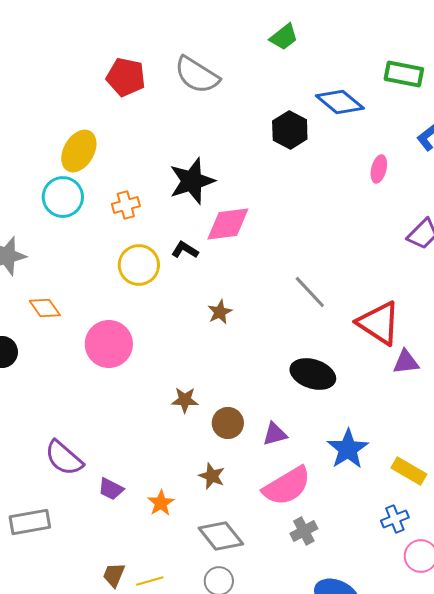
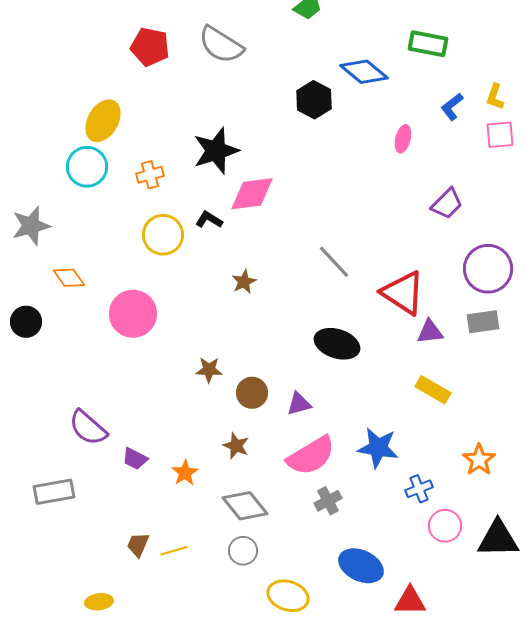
blue star: (348, 449) -> (378, 448), moved, turned -30
yellow rectangle: (409, 471) -> (433, 390), moved

